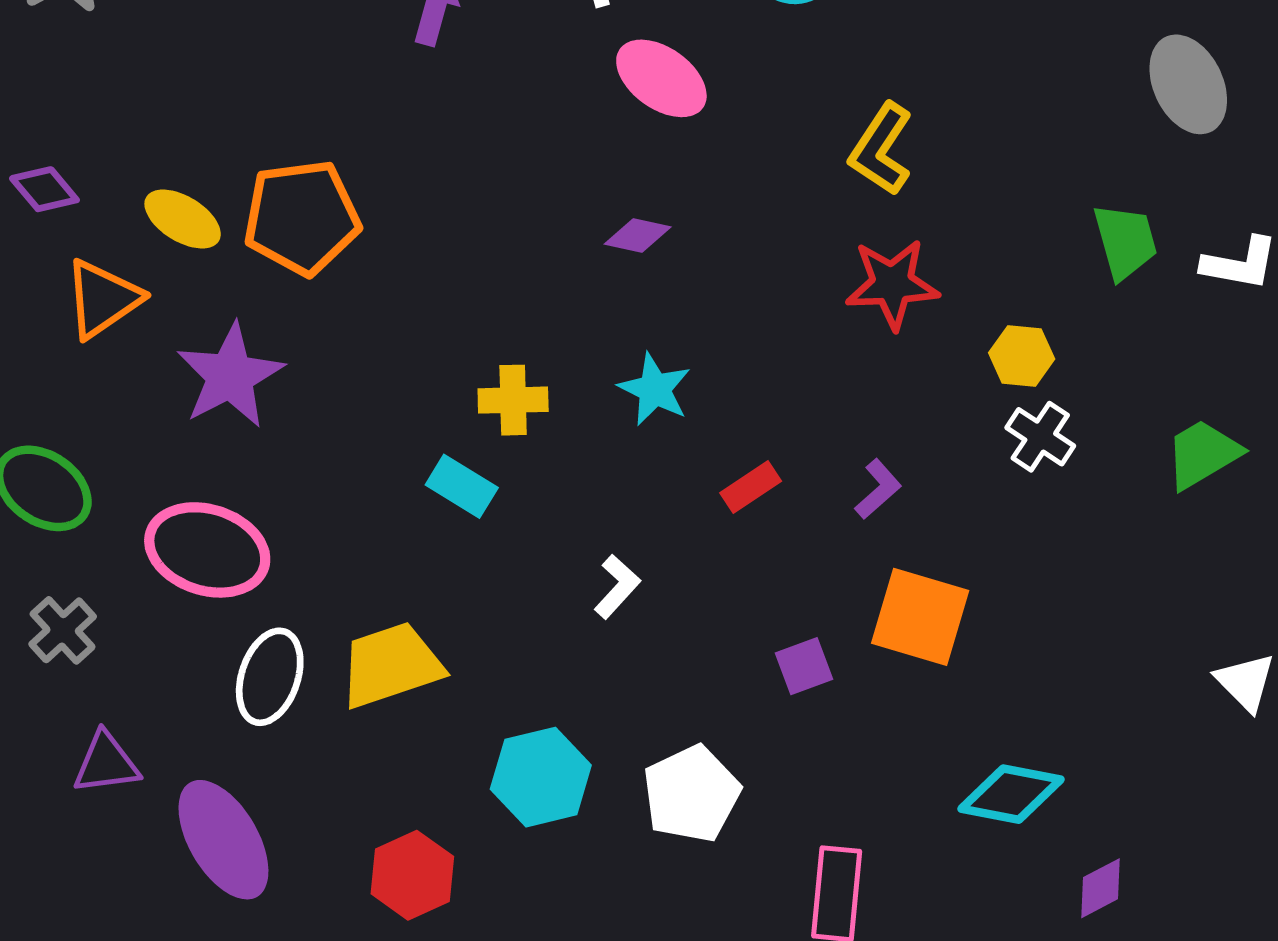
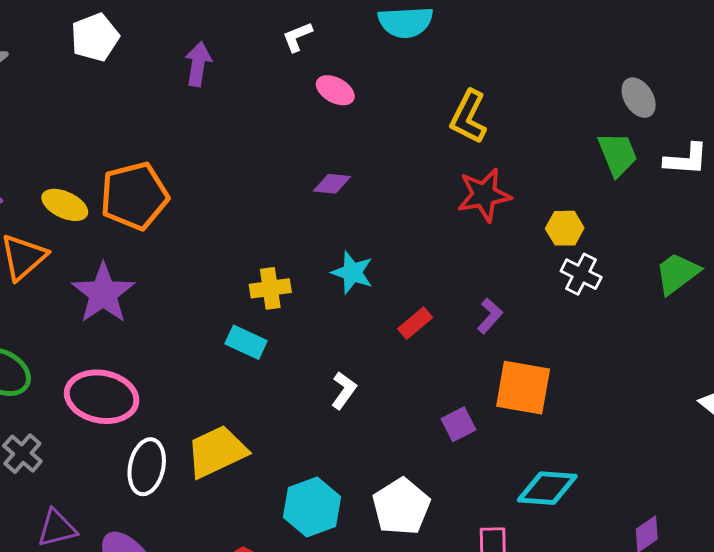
pink ellipse: (661, 78) -> (335, 90), size x0.7
gray ellipse: (1188, 84) -> (639, 98), moved, size x0.7
cyan diamond: (1011, 794) -> (547, 488), moved

